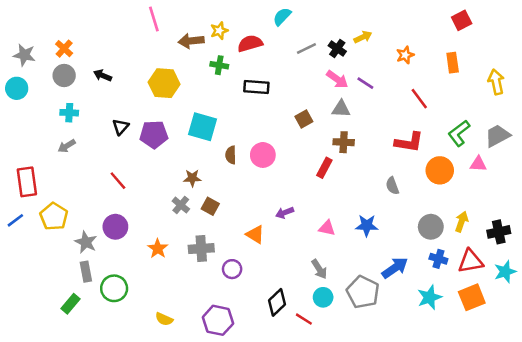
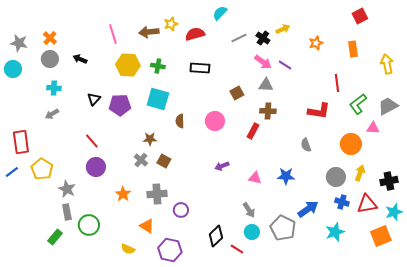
pink line: (154, 19) -> (113, 34), moved
green cross: (219, 65) -> (158, 66), moved
red line: (419, 99) -> (337, 83), moved, turned 30
pink circle: (263, 155) -> (215, 121), moved
orange circle: (440, 170) -> (351, 144), moved
purple circle: (115, 227) -> (96, 167), moved
orange triangle: (255, 234) -> (147, 226), moved
orange square: (472, 297) -> (381, 236), moved

